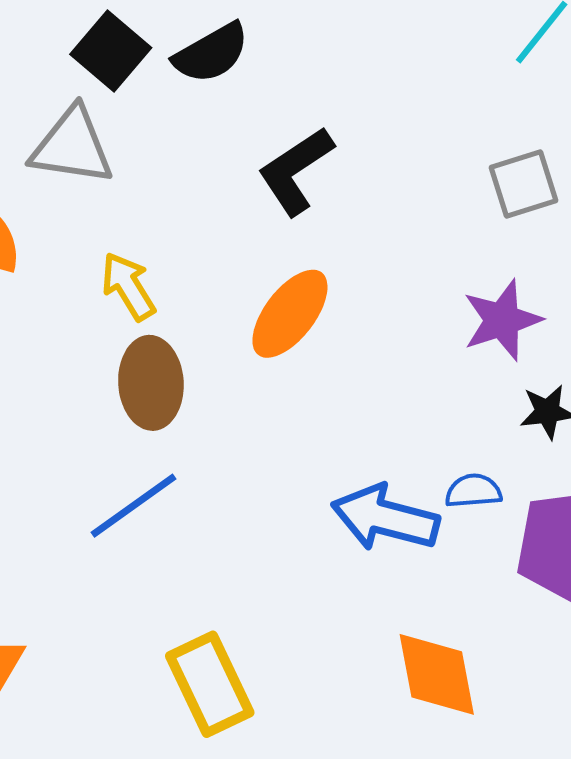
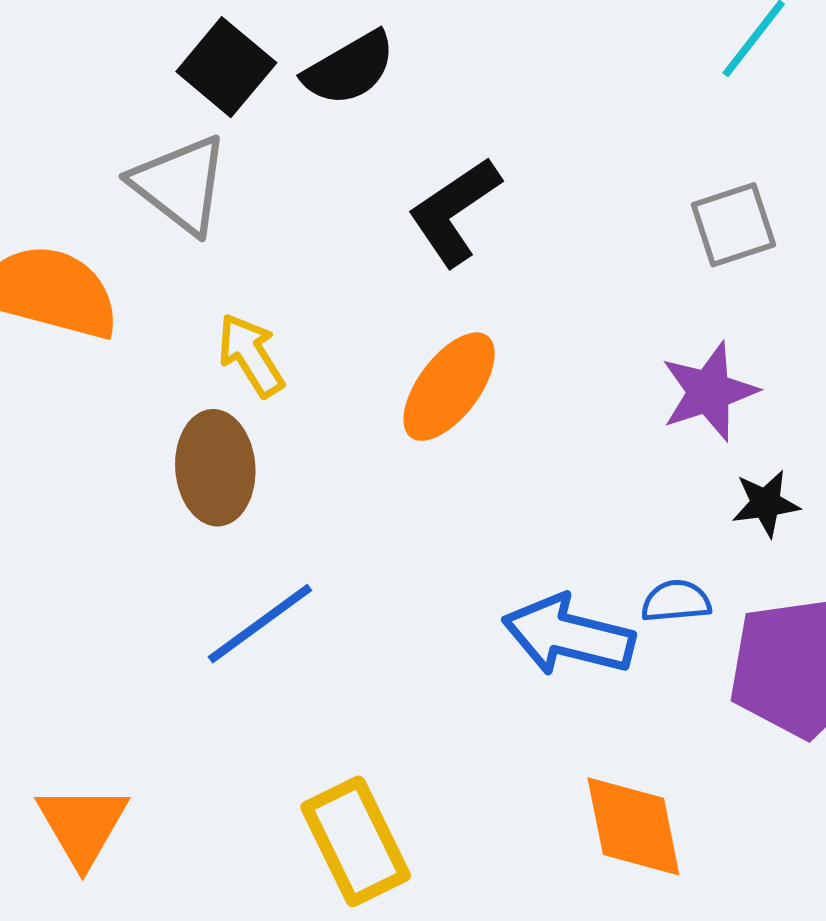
gray triangle: (72, 146) -> (180, 184), turned 30
brown ellipse: (151, 383) -> (215, 468), moved

